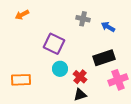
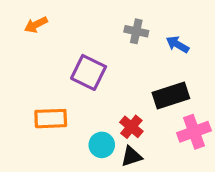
cyan circle: (60, 69) -> (102, 145), moved
orange rectangle: (21, 80) -> (51, 119), moved

